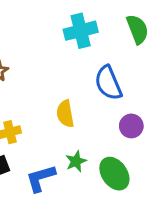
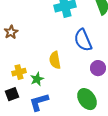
green star: (76, 161) -> (37, 79), moved

